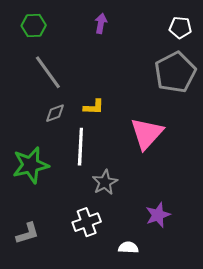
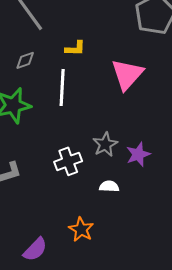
gray diamond: (55, 113) -> (25, 60), moved
gray star: (105, 182) -> (105, 144), moved

